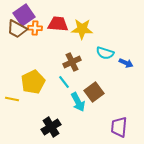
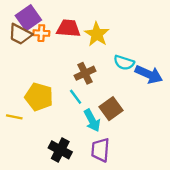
yellow star: (82, 29) -> (97, 34), turned 30
blue arrow: (126, 63) -> (149, 74), size x1.6
yellow pentagon: (33, 82) -> (39, 97), turned -30
black cross: (51, 127) -> (60, 150), turned -30
purple trapezoid: (119, 127) -> (100, 150), moved

